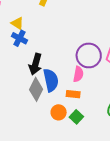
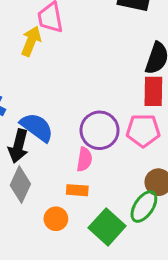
blue semicircle: (51, 80) -> (37, 127), moved, turned -40
green square: (76, 117) -> (107, 227), moved, size x1.6

